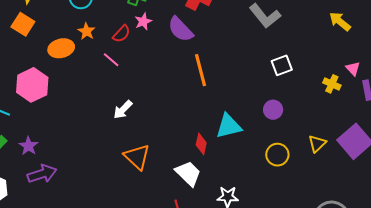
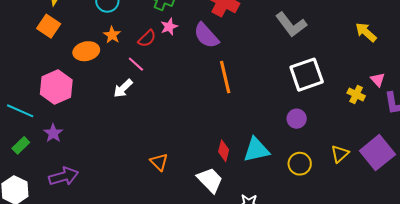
white square: (282, 65) -> (307, 75), size x1.6
white arrow: (123, 110) -> (123, 88), moved
cyan triangle: (229, 126) -> (256, 150), moved
purple star: (28, 146) -> (53, 133), moved
orange triangle: (137, 157) -> (159, 162), size x0.7

